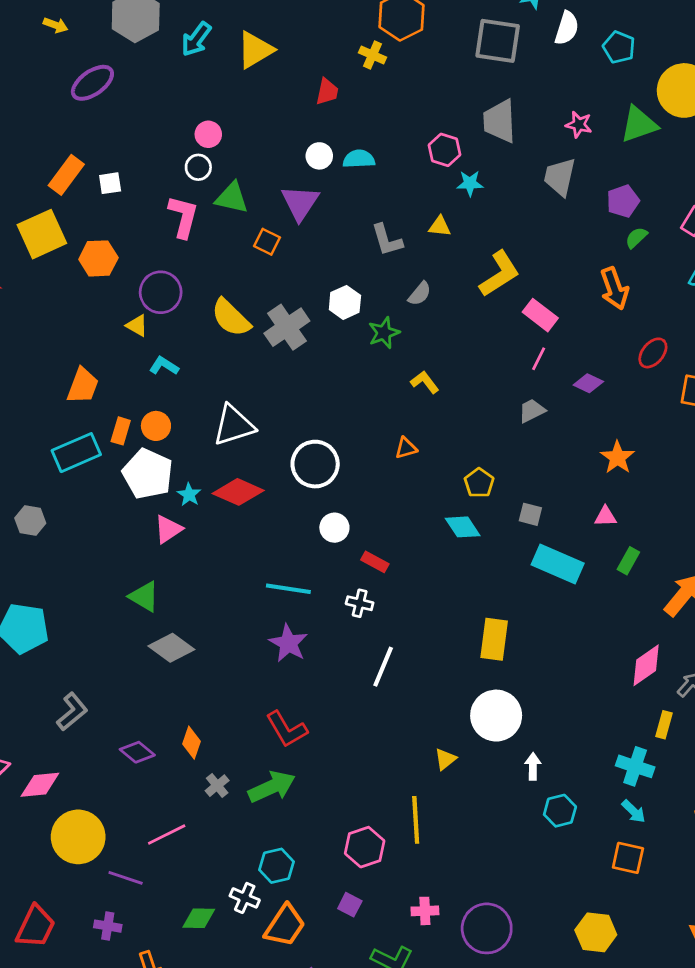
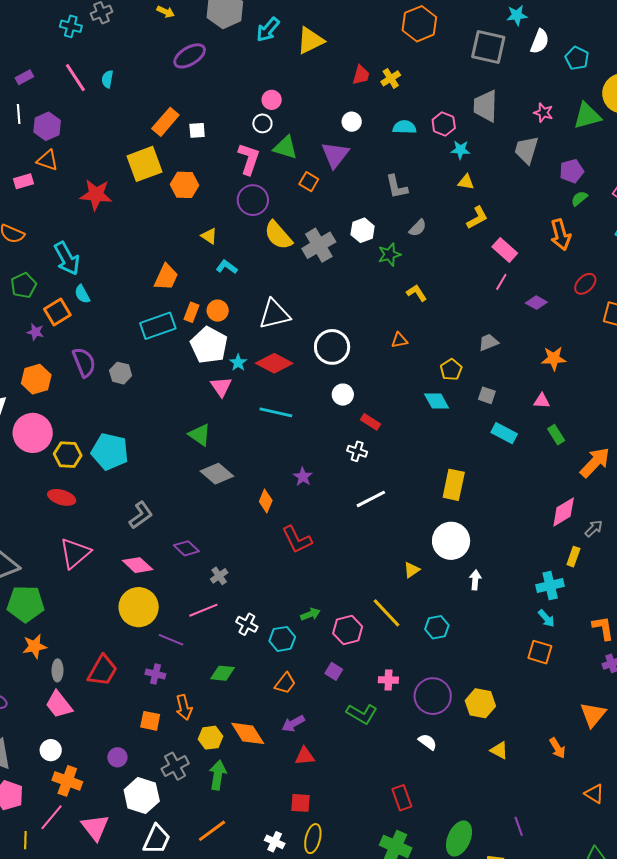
yellow cross: (373, 55) -> (391, 78), moved, turned 30
cyan semicircle: (359, 159) -> (404, 127), moved
yellow triangle: (440, 226) -> (466, 182), moved
yellow L-shape: (500, 274) -> (477, 218), size x0.7
purple circle: (161, 292) -> (253, 200), moved
gray trapezoid: (532, 411) -> (488, 342), moved
orange star: (617, 457) -> (554, 358), turned 30
pink triangle: (168, 529) -> (221, 387), turned -35
green rectangle: (628, 561) -> (556, 435), turned -66
cyan rectangle: (558, 564) -> (504, 433), size x0.7
cyan line: (288, 589) -> (276, 412), moved
purple star: (288, 643) -> (303, 477), size x0.7
white line: (383, 667) -> (371, 499), turned 36
orange diamond: (192, 743) -> (266, 501), moved
cyan cross: (635, 766) -> (550, 585), turned -36
pink diamond: (40, 785) -> (138, 565), moved, turned 44
gray cross: (217, 786) -> (219, 576), moved
green arrow: (272, 787) -> (310, 614), moved, size x0.6
cyan hexagon: (560, 811) -> (437, 627), moved
yellow line: (416, 820) -> (387, 613), turned -44
white cross: (245, 898) -> (247, 624), moved
orange trapezoid: (285, 926) -> (285, 683), size x0.7
yellow hexagon: (596, 932) -> (480, 703), moved

